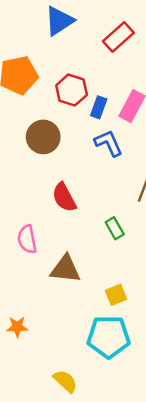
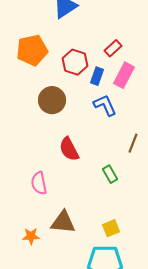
red rectangle: (118, 37) -> (113, 48), moved, size x0.7
brown triangle: (65, 269) -> (63, 222), moved
orange star: (17, 327) -> (31, 236), moved

